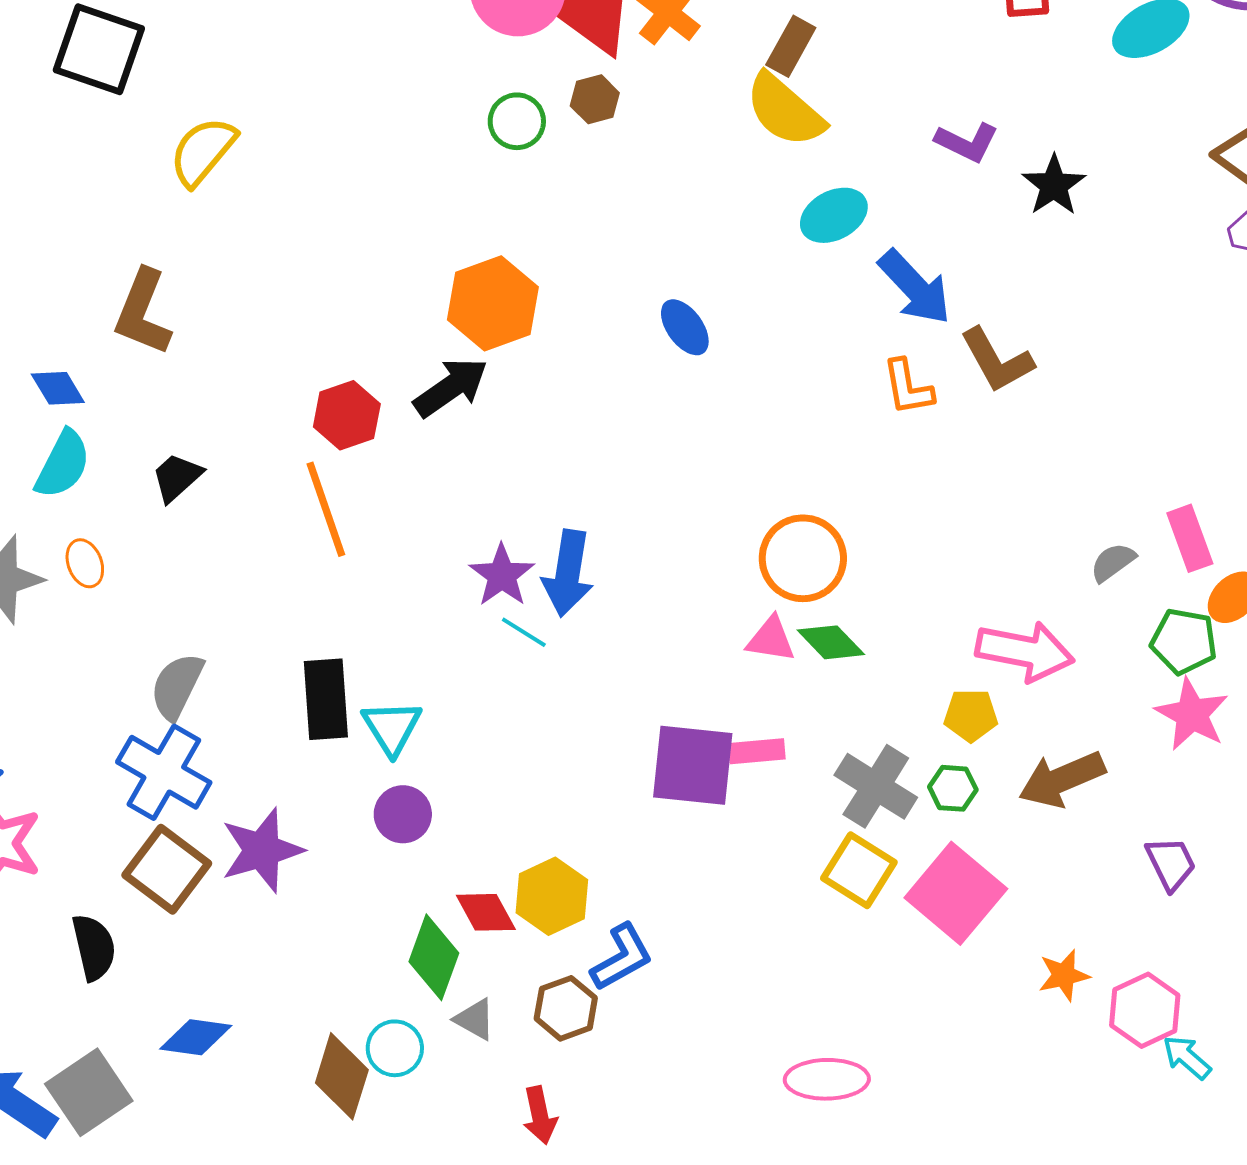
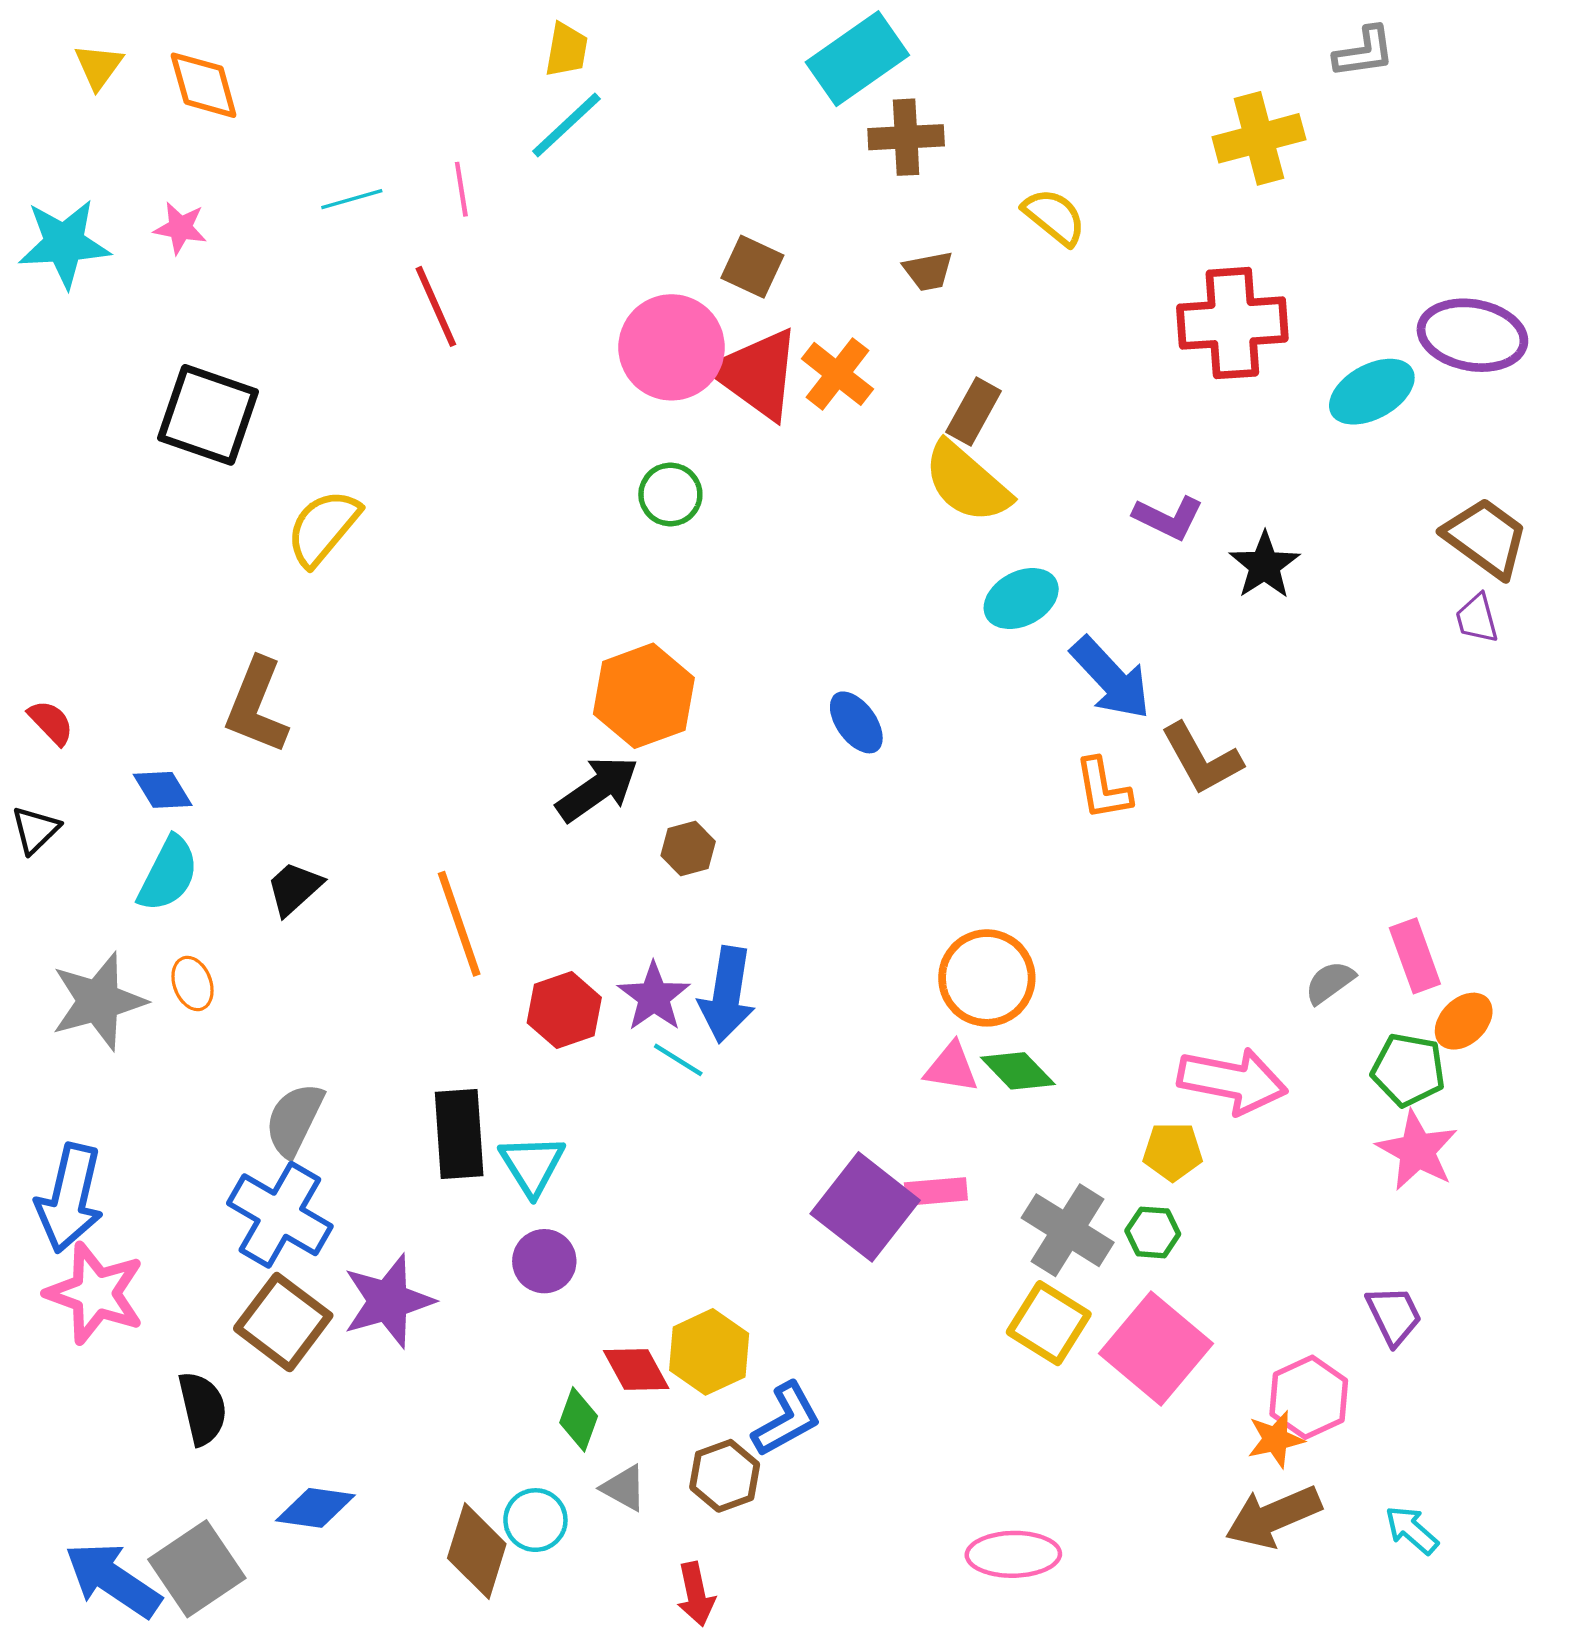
brown hexagon: (595, 99) -> (688, 849), moved
red hexagon: (347, 415) -> (564, 1010), moved
purple square: (693, 765) -> (865, 1207), turned 32
brown arrow: (1062, 779) -> (1273, 1517), moved
green diamond: (434, 957) -> (579, 1419), size x0.7
pink hexagon: (1145, 1010) -> (1309, 1397), moved

